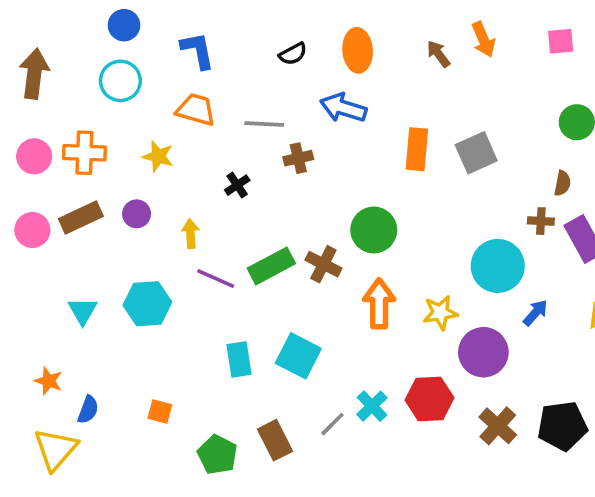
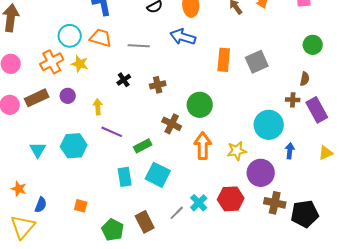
cyan circle: (120, 81) -> (70, 36), moved
orange cross: (84, 153) -> (52, 62), moved, turned -30
brown cross: (298, 158) -> (158, 85), moved
green rectangle: (271, 266) -> (143, 146), moved, size x0.7
blue arrow: (535, 313) -> (290, 151), turned -35
brown cross: (498, 426) -> (275, 203), moved, turned -30

